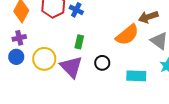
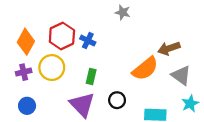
blue circle: (16, 57) -> (27, 106), moved
yellow circle: (44, 59) -> (52, 68), moved

